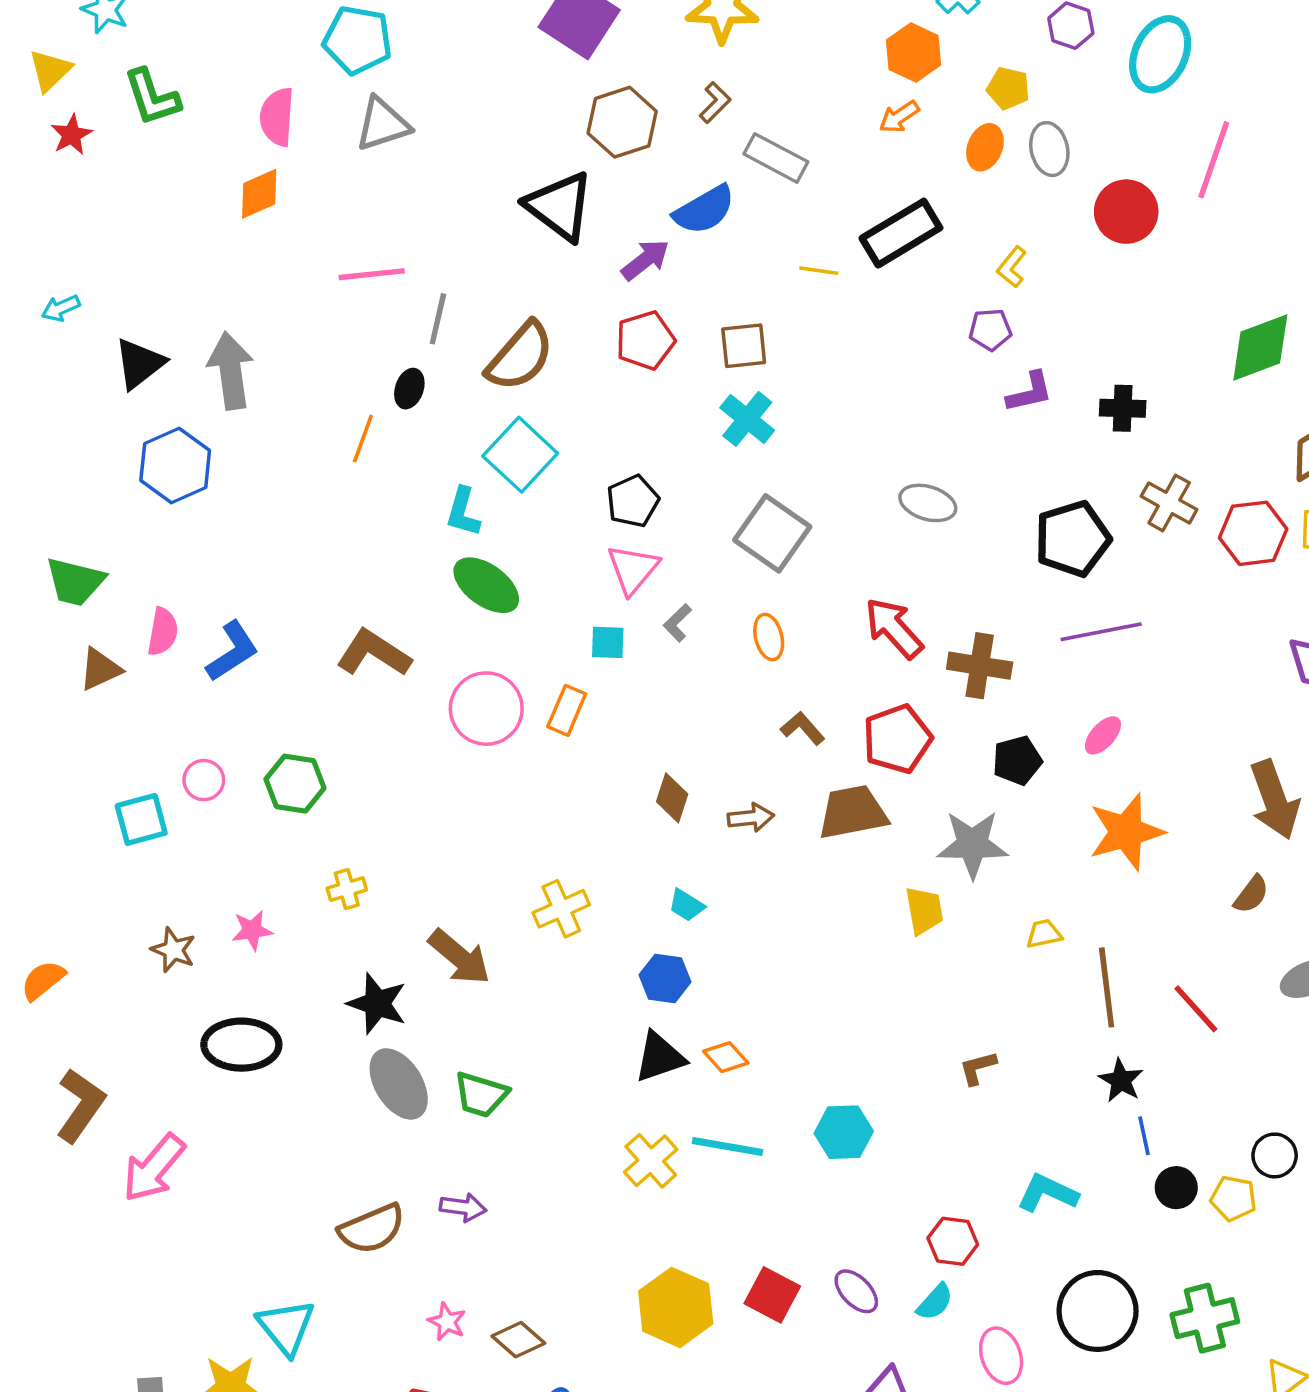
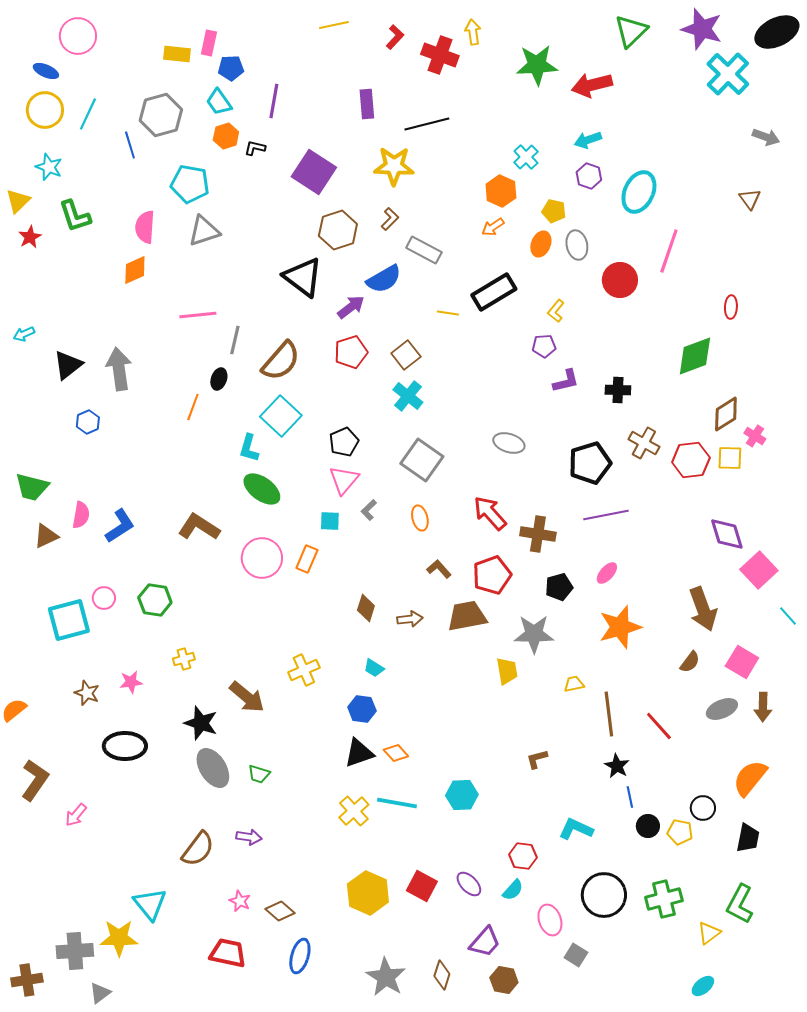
brown square: (744, 346) -> (406, 355), turned -32
blue hexagon: (175, 465) -> (88, 422), size x0.6
cyan square: (141, 819) -> (69, 620), size x1.4
green trapezoid: (481, 1095) -> (259, 774), size x0.7
pink arrow: (154, 1168) -> (76, 815), size x0.6
brown semicircle: (372, 1229) -> (198, 849), turned -30

